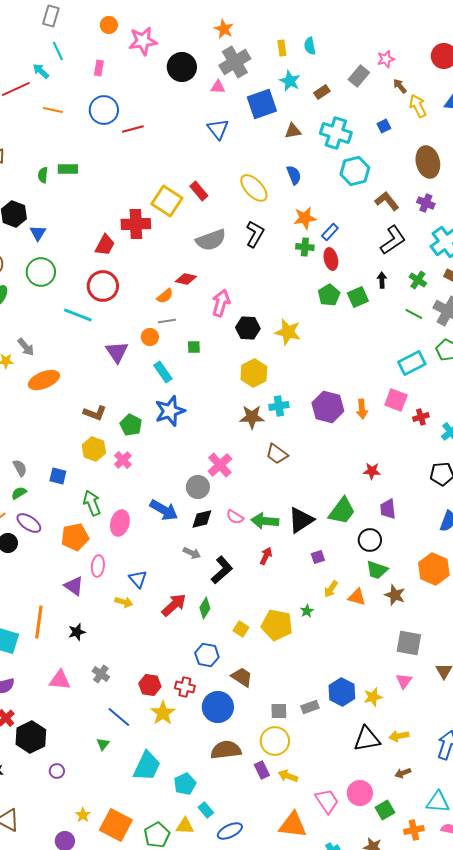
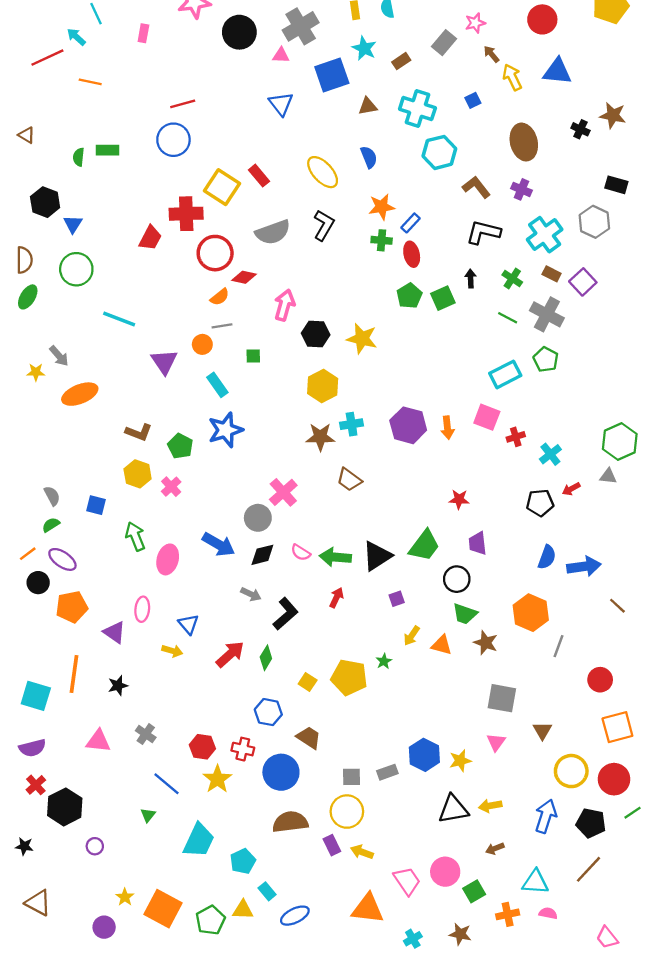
blue circle: (104, 110) -> (173, 140), moved
black L-shape: (393, 240) -> (483, 232), turned -132
red circle: (103, 286) -> (215, 253), moved
orange pentagon: (75, 537) -> (72, 607), moved

